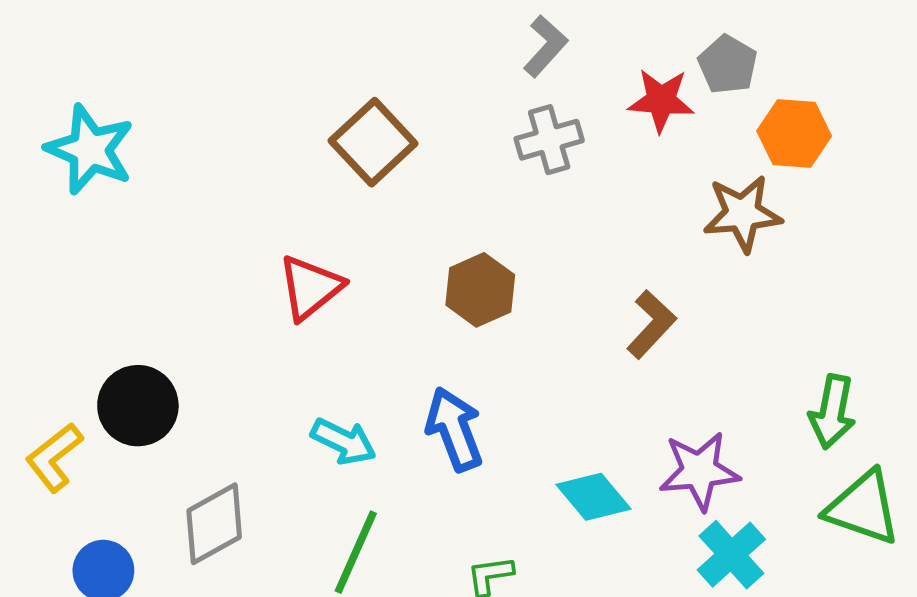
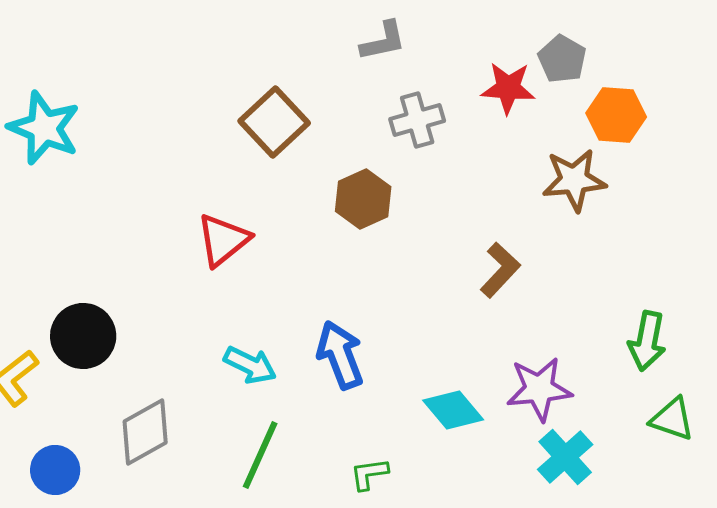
gray L-shape: (545, 46) -> (383, 41), moved, turned 36
brown hexagon: (480, 290) -> (363, 199), moved
green triangle: (863, 508) -> (672, 419), size x0.7

